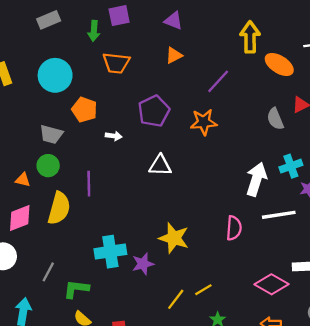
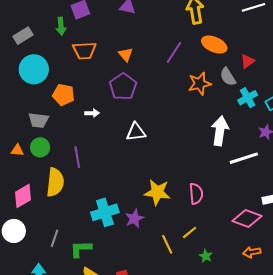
gray rectangle: (49, 20) -> (23, 36), moved
orange triangle: (174, 55) -> (126, 55), moved, turned -35
orange ellipse: (279, 64) -> (214, 45), moved
orange star: (204, 122) -> (200, 84), moved
cyan cross: (291, 166) -> (248, 98), moved
orange triangle: (23, 180) -> (17, 150), moved
pink semicircle: (234, 228) -> (196, 194), moved
yellow line: (176, 299) -> (167, 244), turned -54

